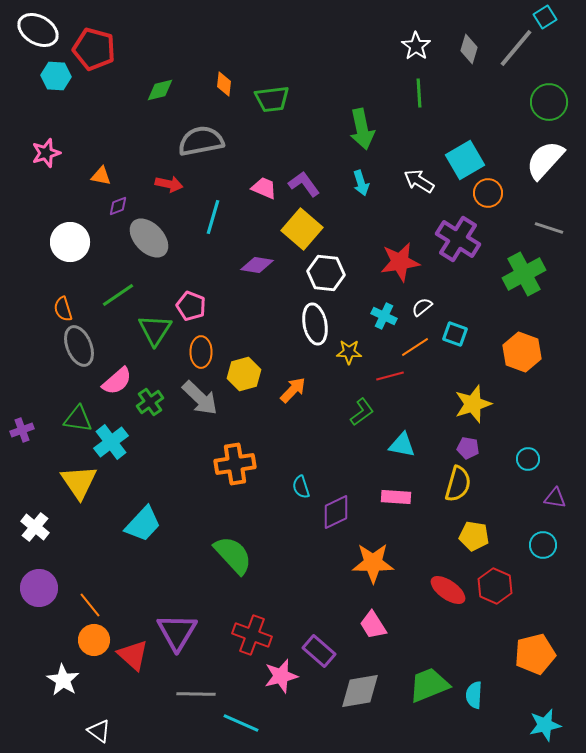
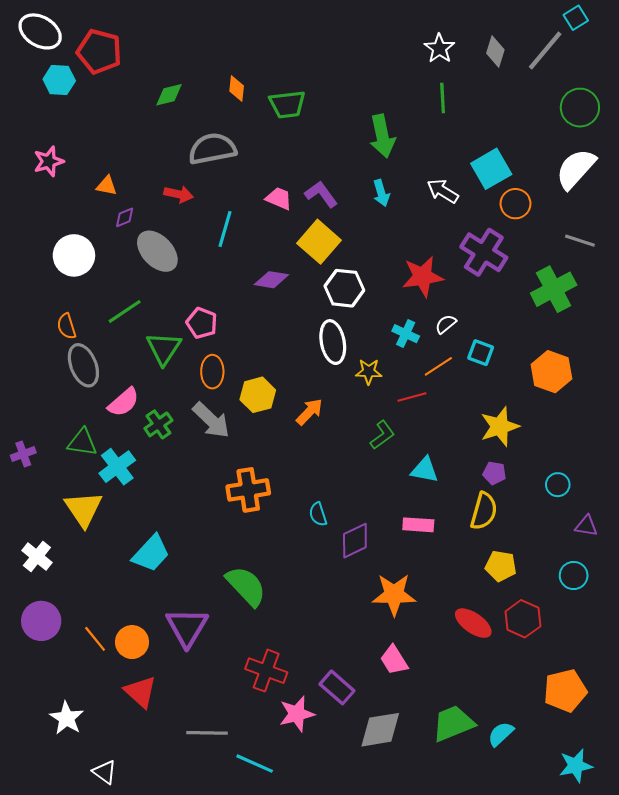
purple triangle: (177, 632) -> (187, 627), moved
orange circle: (94, 640) -> (132, 642), moved
cyan semicircle: (474, 695) -> (501, 734), turned 44

